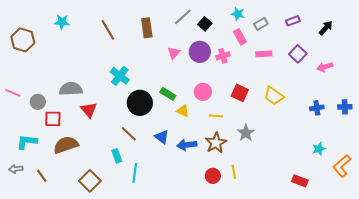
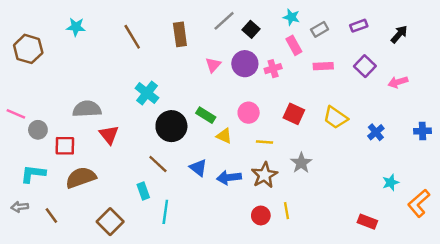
gray circle: (38, 102) -> (38, 130), moved
blue cross: (317, 108) -> (376, 132), moved, turned -32

